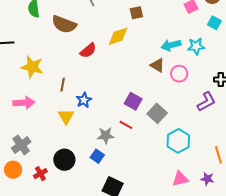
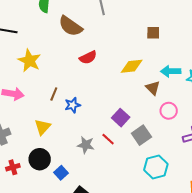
brown square: (136, 13) -> (153, 33), moved
yellow diamond: (118, 36) -> (132, 66), moved
pink circle: (179, 74) -> (169, 111), moved
brown line: (63, 85) -> (54, 94), moved
yellow triangle: (66, 116) -> (43, 127), moved
blue square: (97, 156) -> (61, 173), moved

